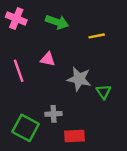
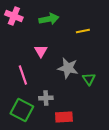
green arrow: (57, 22) -> (49, 19), turned -30
pink triangle: (48, 59) -> (41, 51), turned 48
pink line: (19, 71) -> (23, 75), moved

